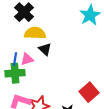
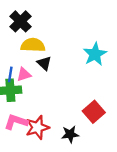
cyan star: (90, 15) -> (95, 54), moved

